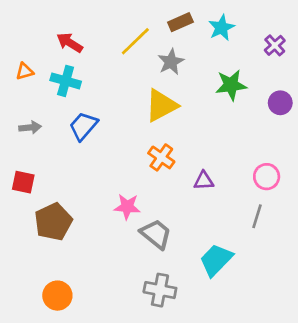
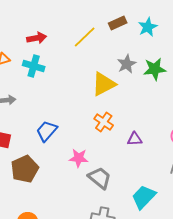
red arrow: (70, 43) -> (37, 38), turned 138
gray star: (171, 62) -> (127, 64), moved
blue trapezoid: (83, 126) -> (47, 131), moved

